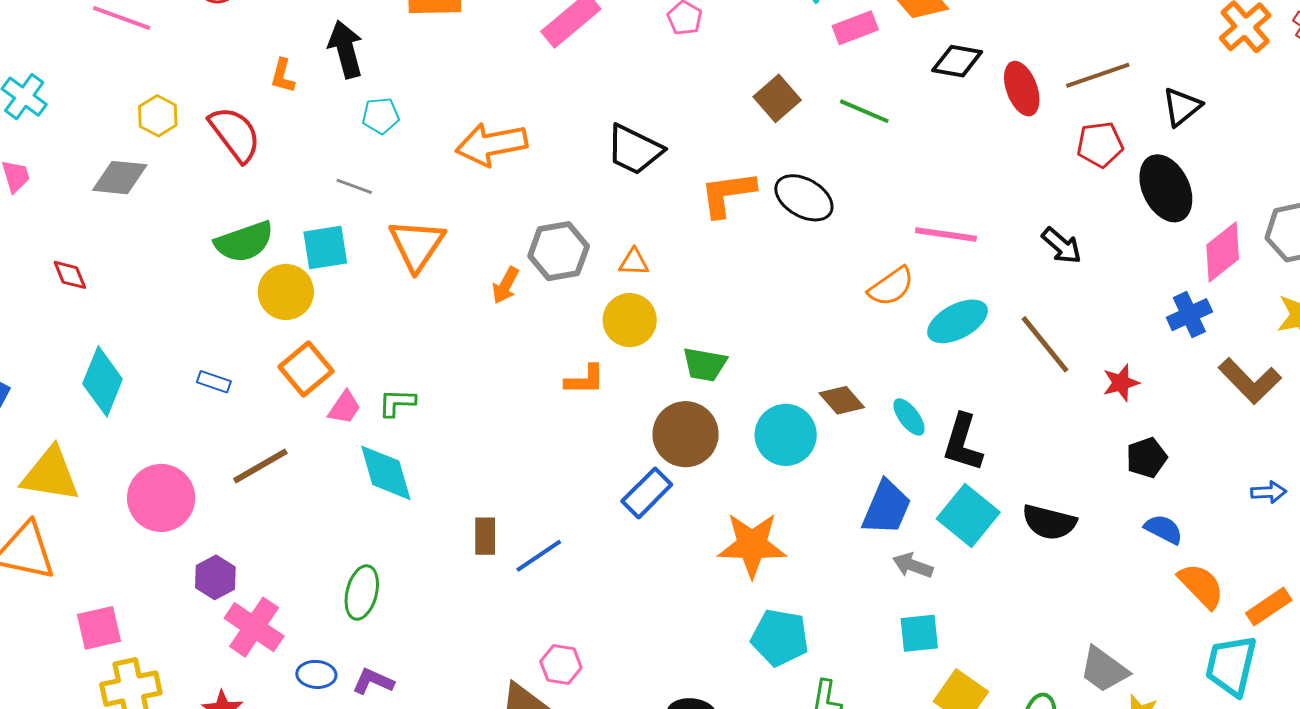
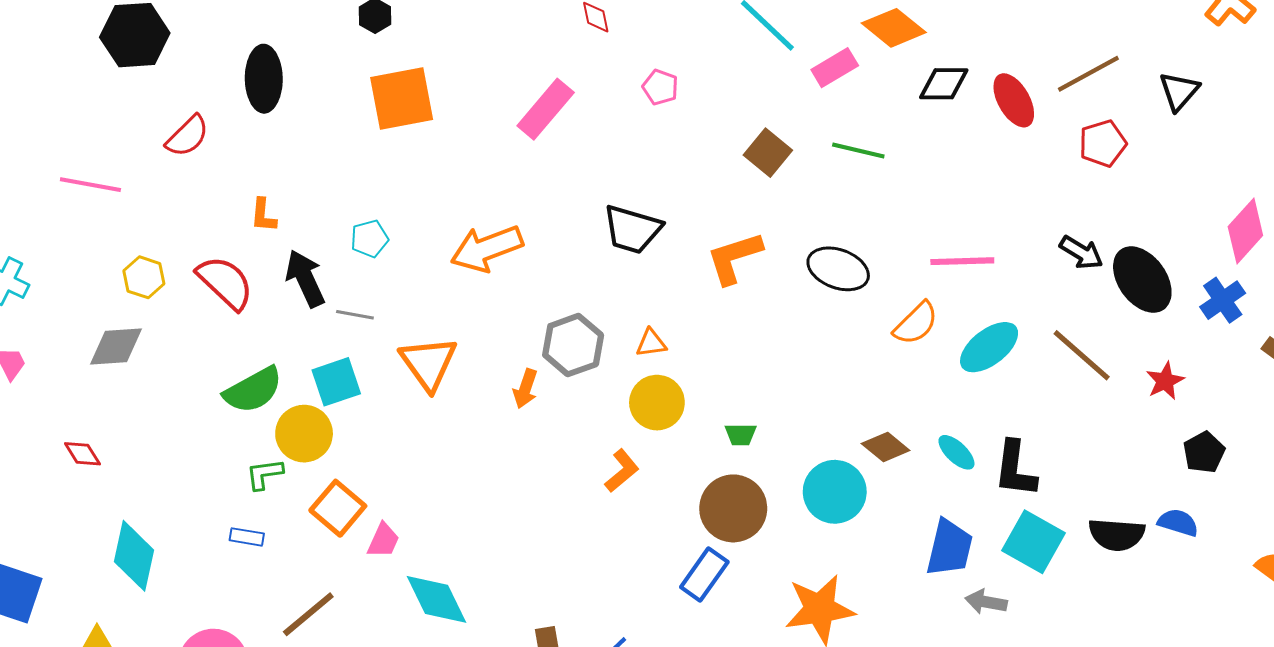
black arrow: (346, 49) -> (305, 278), moved
black ellipse: (1166, 188) -> (1142, 280), moved
black ellipse: (804, 198) -> (838, 269), moved
green trapezoid: (705, 364) -> (741, 434), size x0.7
orange L-shape: (585, 380) -> (622, 471), turned -30
green L-shape: (397, 403) -> (264, 474), moved
blue semicircle: (1164, 529) -> (1178, 523), moved

